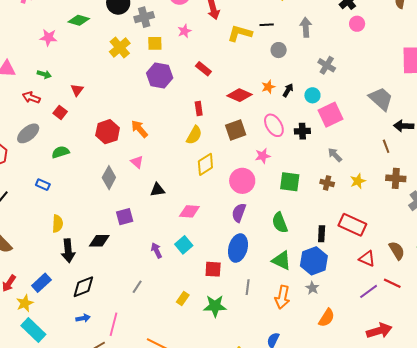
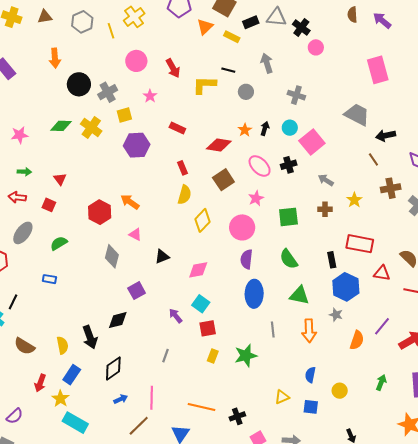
green diamond: (79, 20) -> (61, 126), moved
black line: (267, 25) -> (228, 70), turned 32
yellow semicircle: (58, 224) -> (62, 345), moved
blue hexagon: (314, 261) -> (346, 287), moved
red square: (213, 269) -> (208, 328), moved
purple line: (369, 291) -> (382, 326), moved

